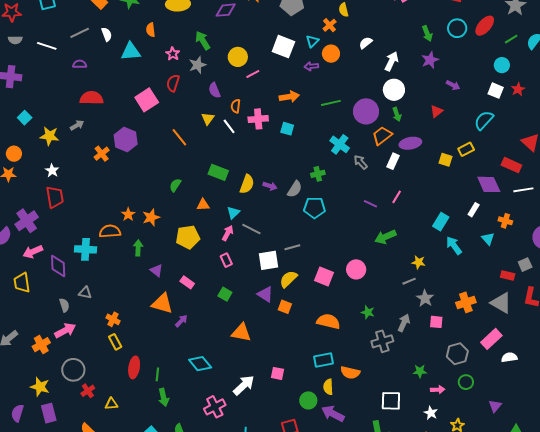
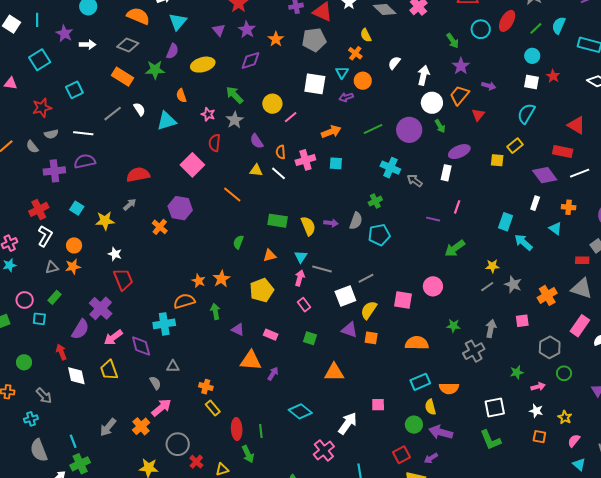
purple semicircle: (80, 64) -> (85, 161), moved, size x1.5
yellow triangle: (208, 119) -> (256, 170), turned -48
orange trapezoid: (382, 136) -> (459, 95), moved
yellow semicircle: (247, 184) -> (308, 226), turned -30
gray star: (425, 298) -> (513, 284), moved
green arrow: (164, 397) -> (248, 454), moved

